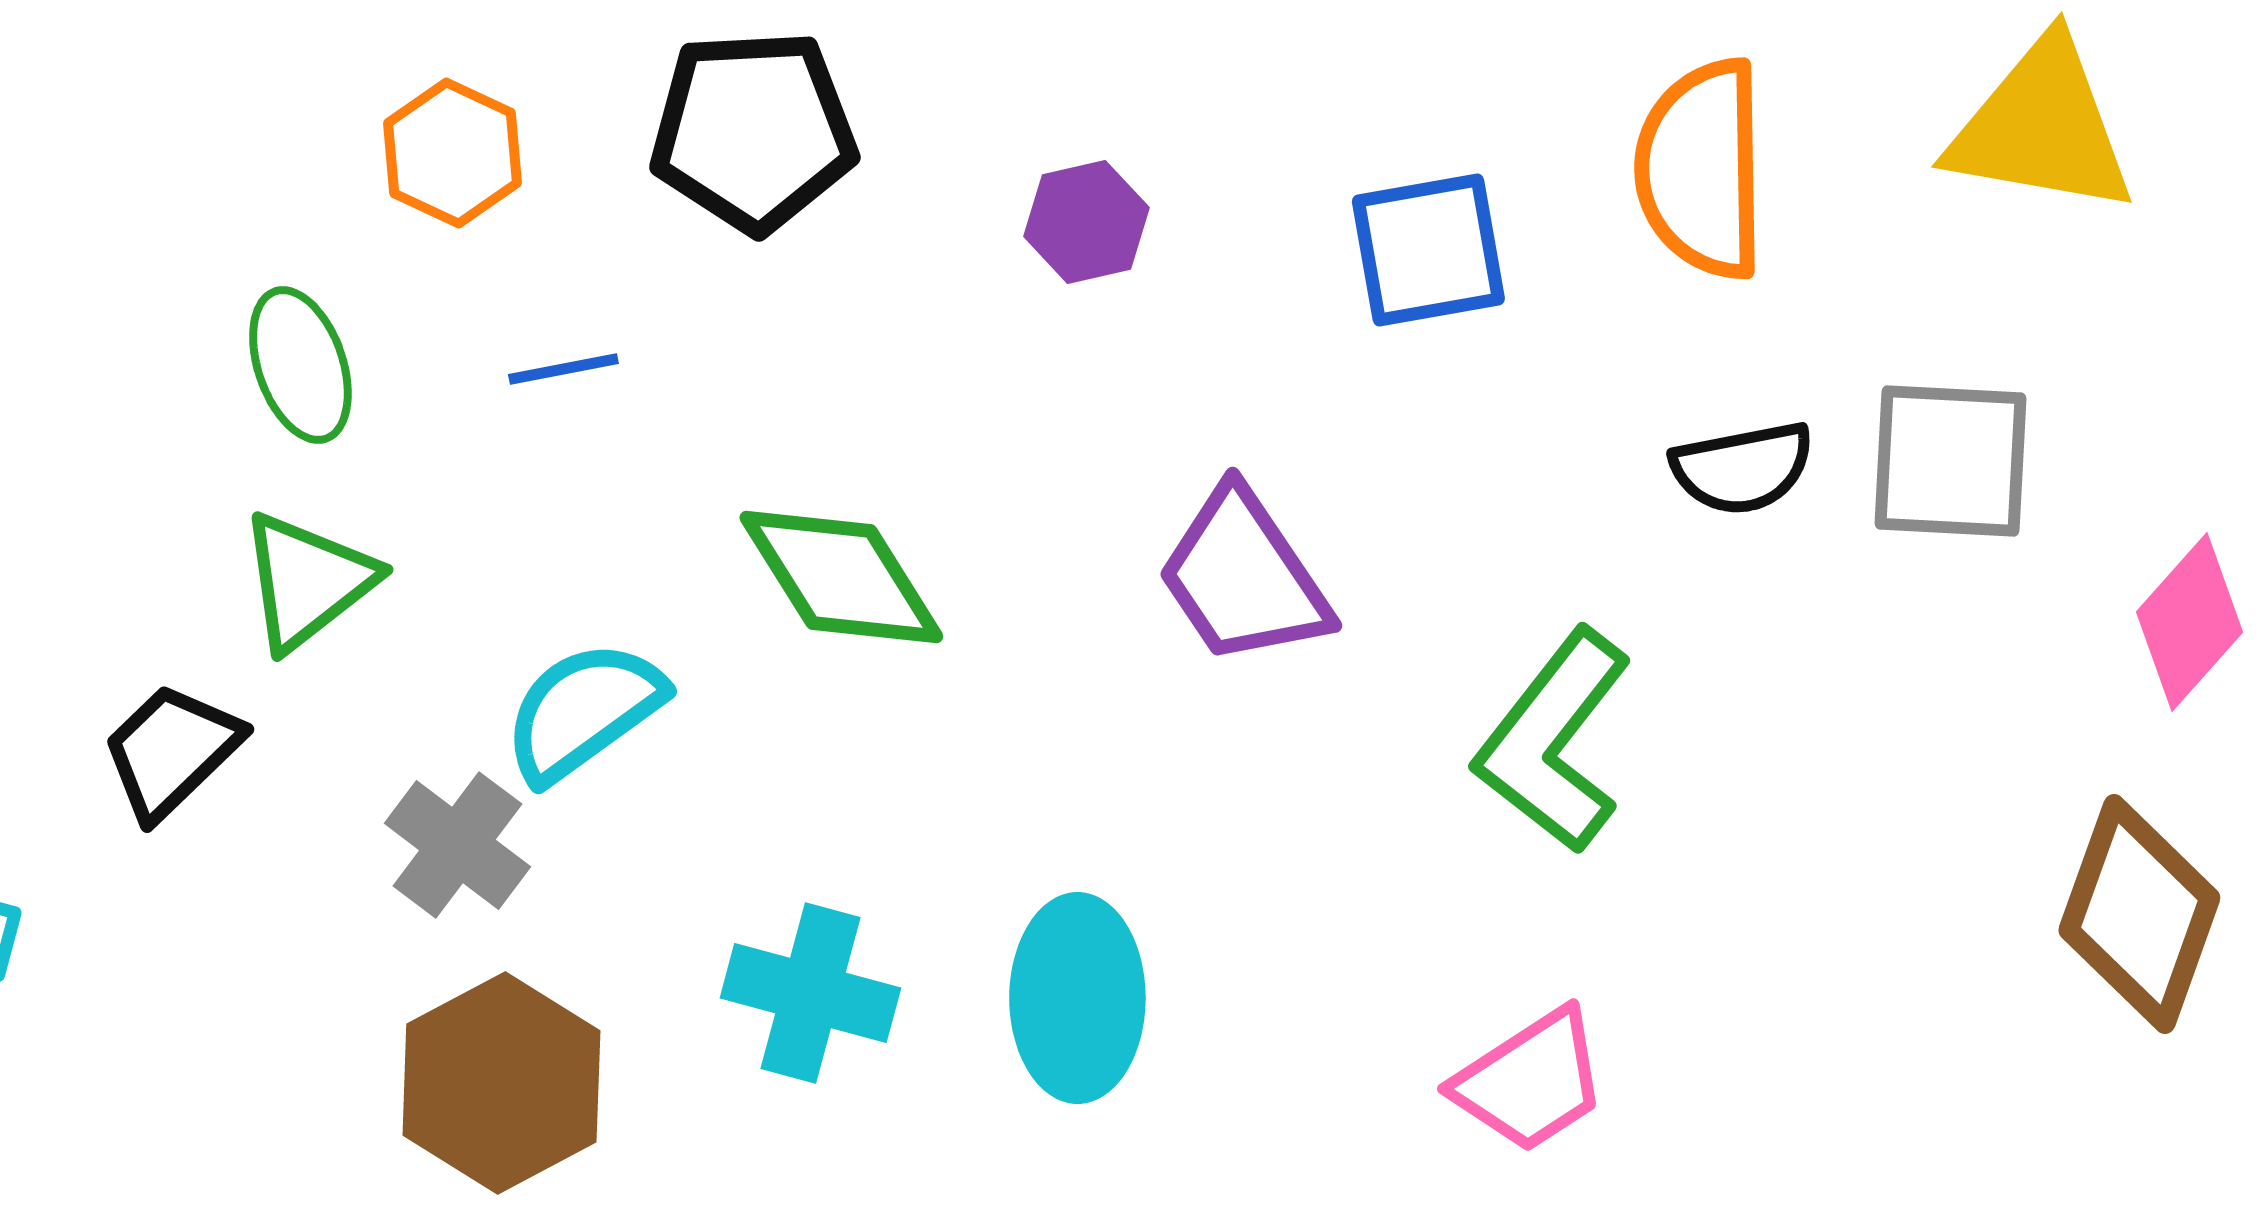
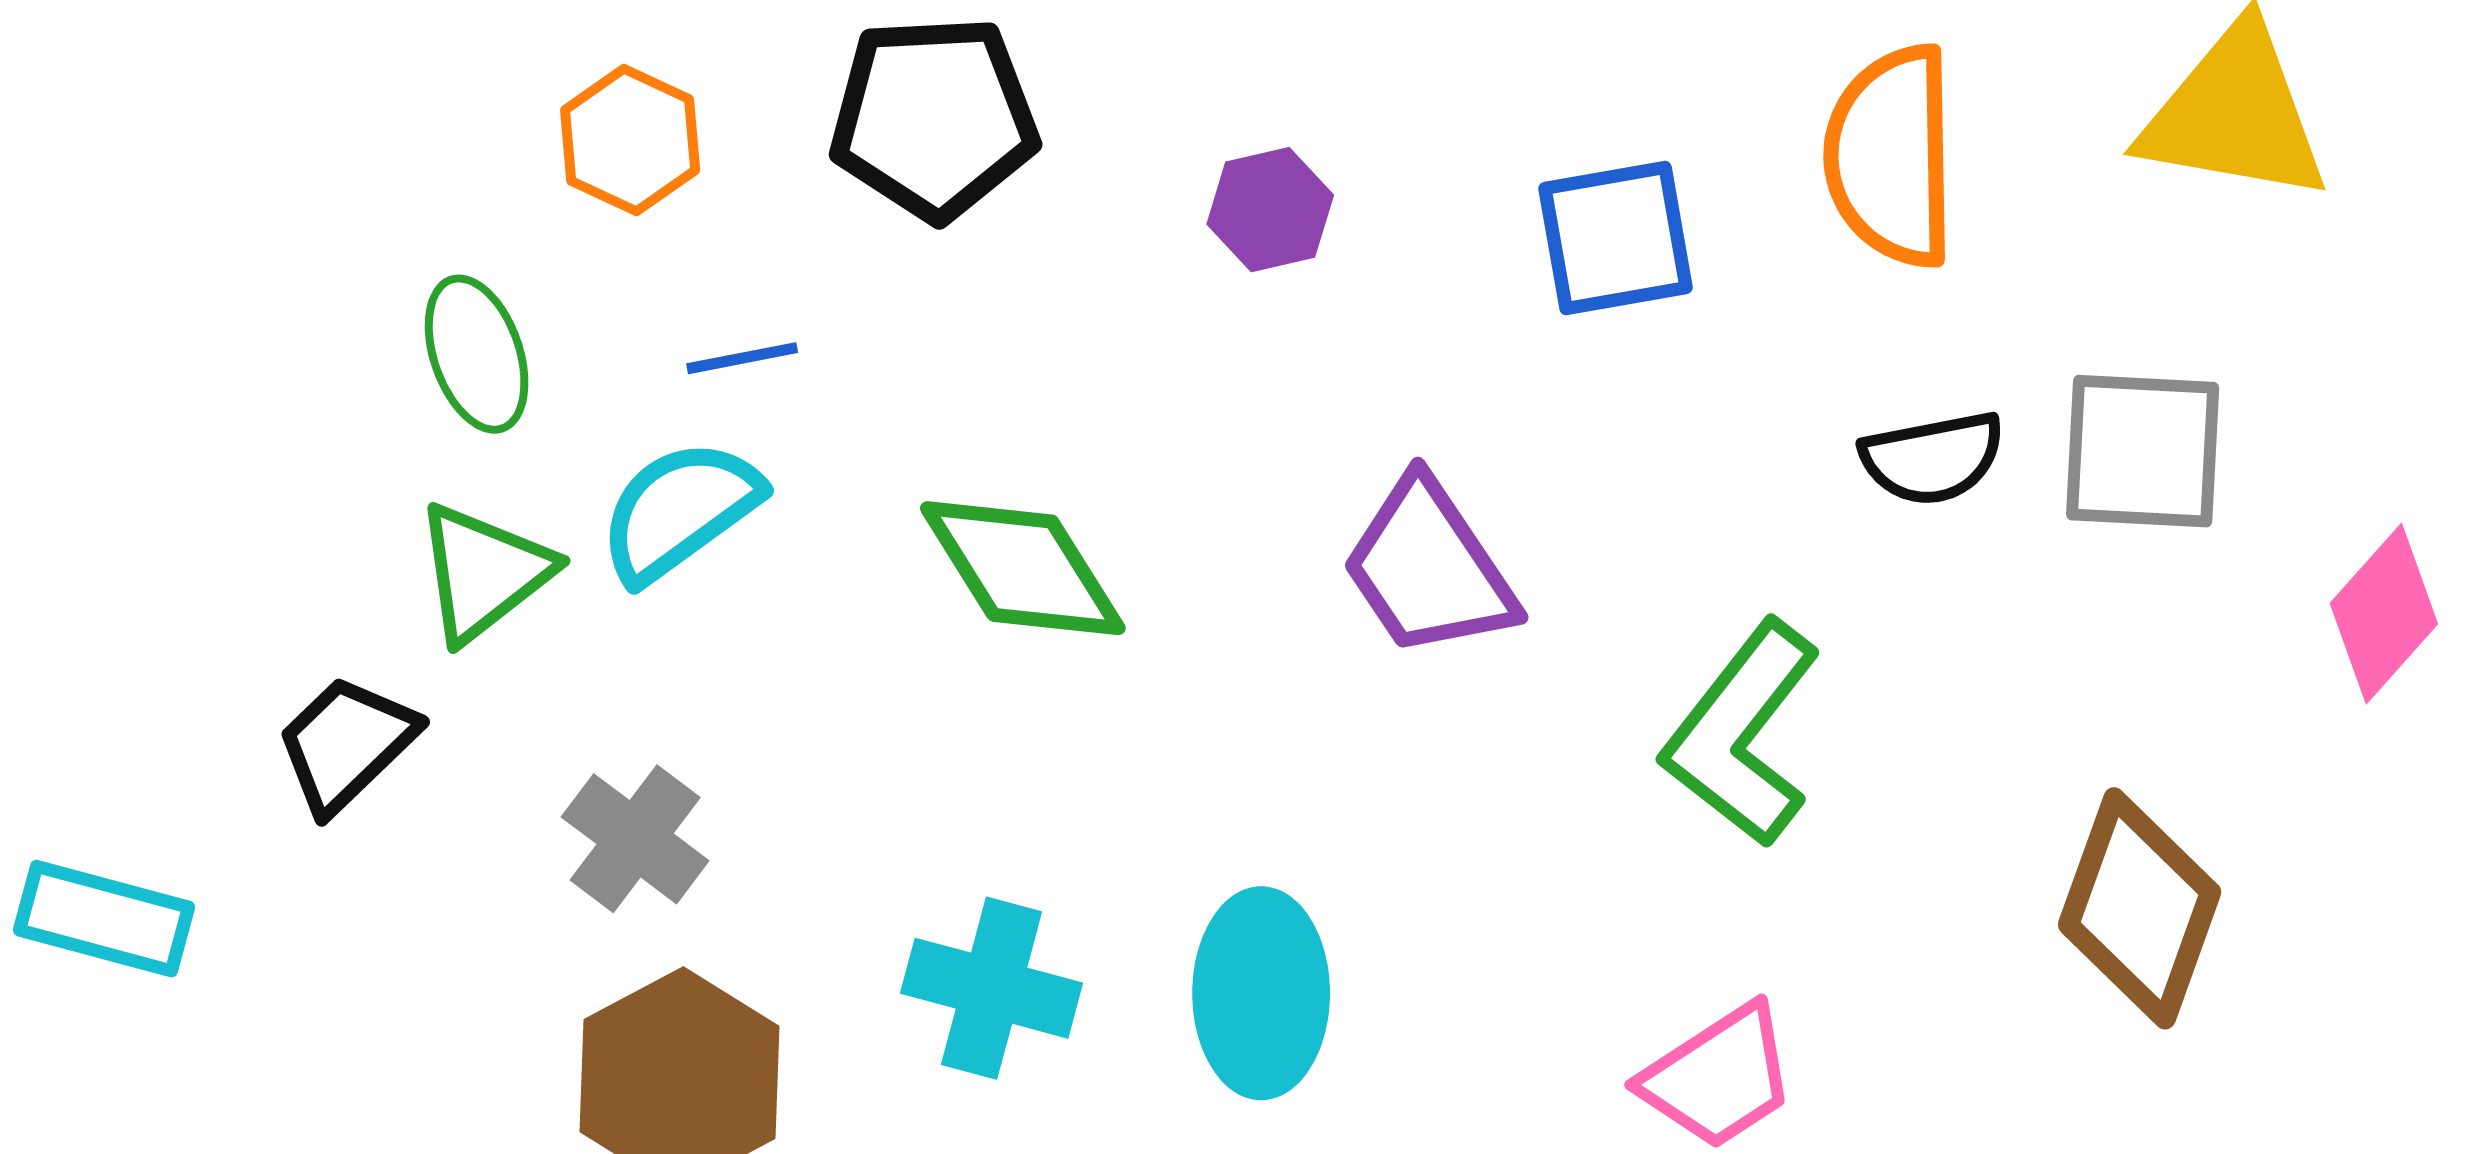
cyan semicircle: (583, 711) -> (680, 511), moved
brown diamond: (2139, 914) -> (2140, 908), moved

